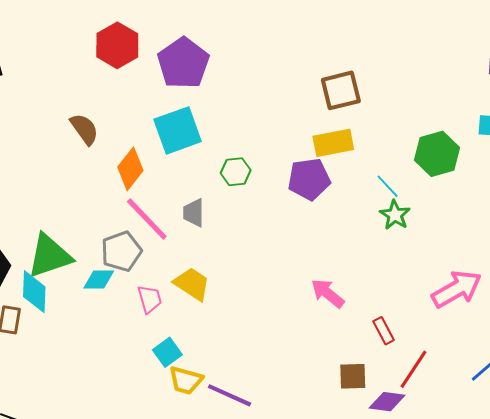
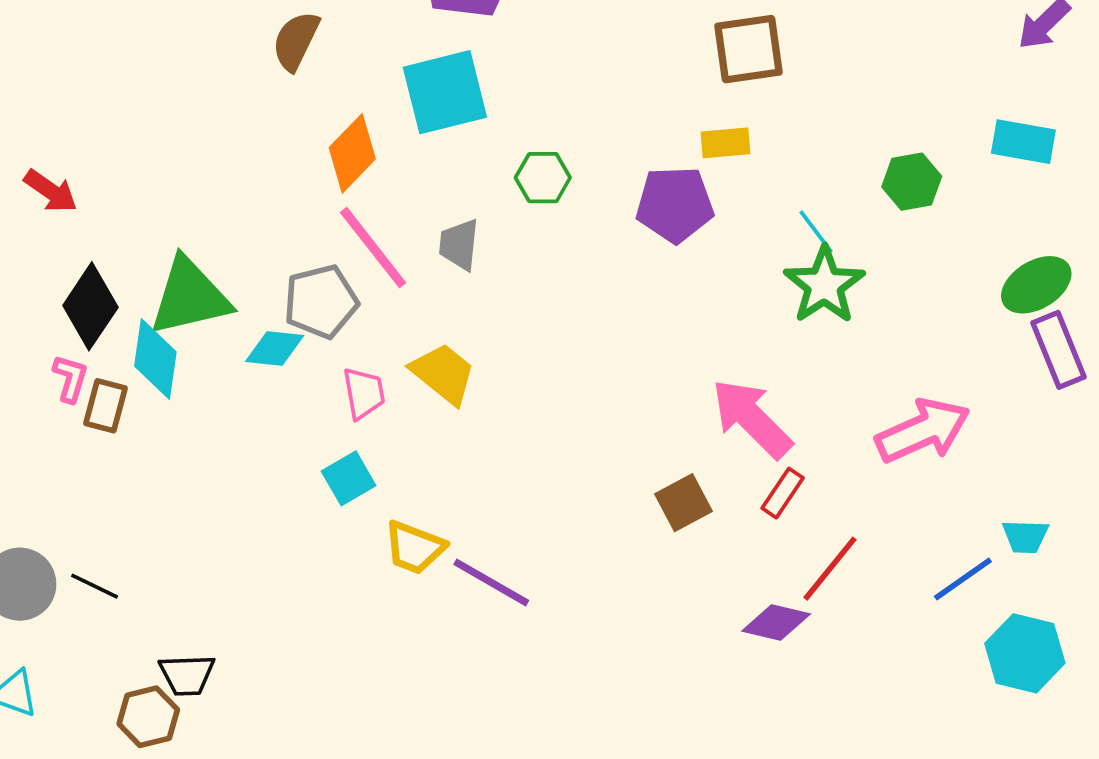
brown semicircle: (84, 129) -> (296, 41), moved, turned -124
yellow rectangle: (333, 143) -> (725, 143), size x0.7
green hexagon: (437, 154) -> (912, 182), size x0.7
green star: (395, 215) -> (824, 285), size x1.4
pink arrow: (328, 293) -> (752, 418), moved, size x1.4
red rectangle: (384, 331) -> (783, 493), turned 56
cyan square: (167, 352) -> (349, 478), moved
brown square: (353, 376) -> (684, 503), moved, turned -32

